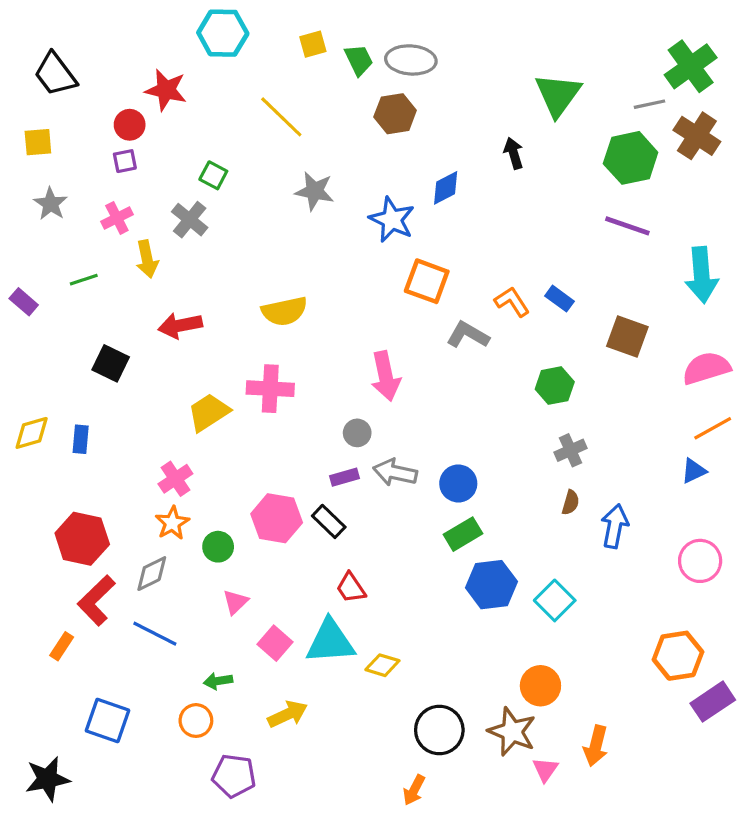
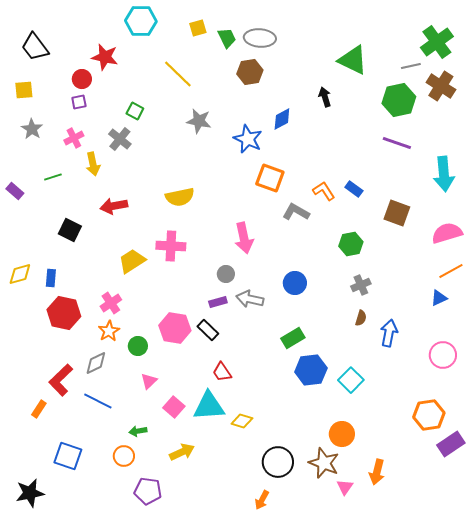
green triangle: (558, 95) -> (353, 60), turned -40
blue circle: (458, 483) -> (295, 283), moved
red hexagon: (82, 539) -> (64, 313), moved

